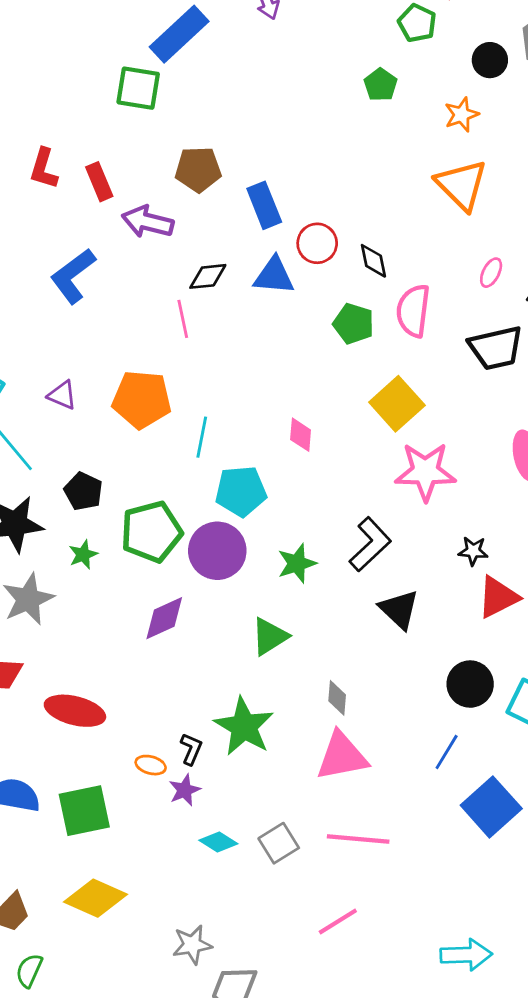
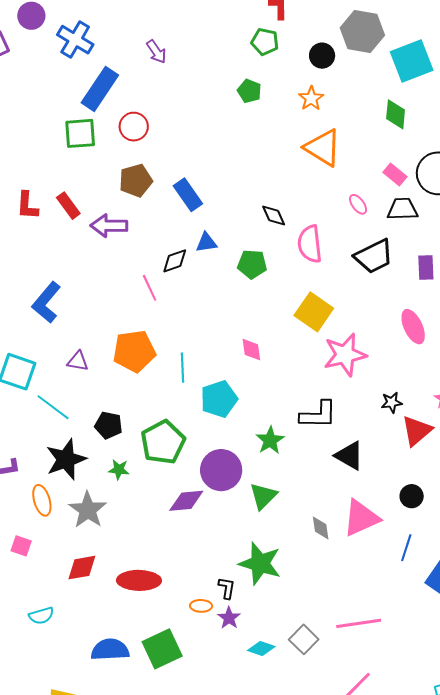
red circle: (317, 243) -> (134, 127), moved
pink ellipse: (491, 273) -> (358, 204), turned -50
blue L-shape: (73, 276) -> (46, 302), moved
black diamond: (208, 276) -> (175, 261), moved
blue triangle: (274, 276) -> (206, 243), size x0.7
green pentagon: (353, 324) -> (252, 264), moved
black L-shape: (370, 544) -> (318, 415), turned 57
purple circle: (217, 551) -> (221, 470), moved
green star: (83, 555) -> (119, 470), turned -30
purple diamond: (164, 618) -> (186, 501), turned 33
black circle: (470, 684) -> (412, 496), size x0.7
pink triangle: (342, 756) -> (361, 518), moved

